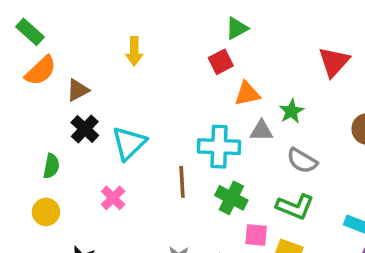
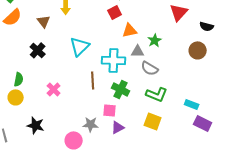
brown triangle: (78, 90) -> (44, 21), moved, turned -40
cyan triangle: (129, 143) -> (80, 46), moved
gray semicircle: (302, 161) -> (150, 68), moved
green semicircle: (51, 166) -> (19, 79), moved
pink square: (256, 235) -> (110, 110), moved

